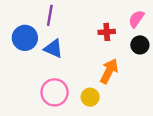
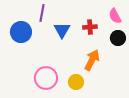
pink semicircle: (136, 19) -> (115, 16), turned -63
blue triangle: (53, 49) -> (62, 30), moved, turned 36

